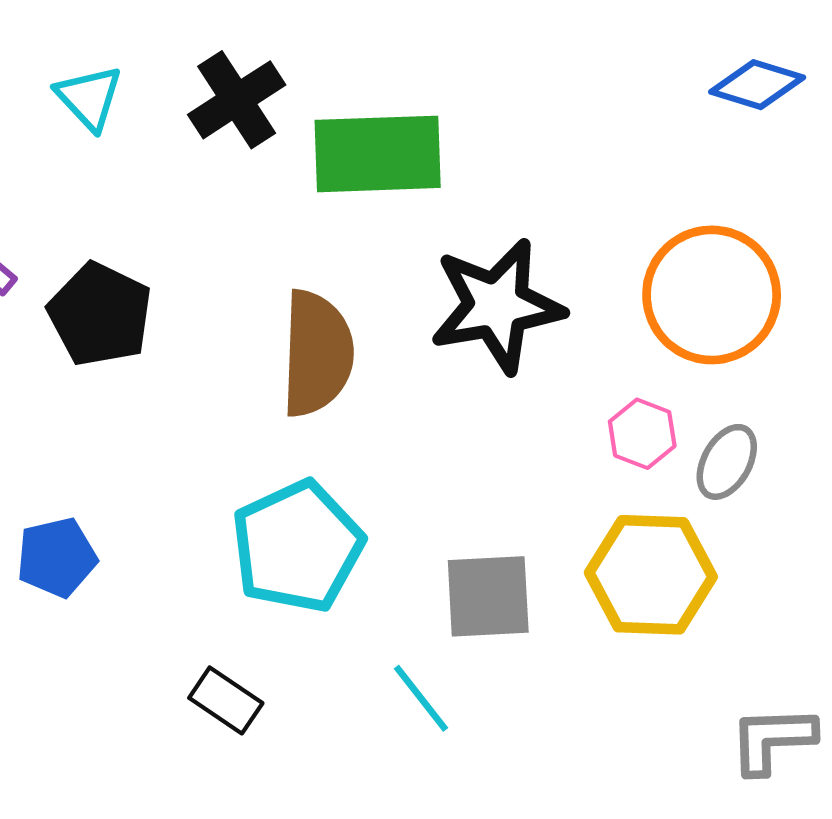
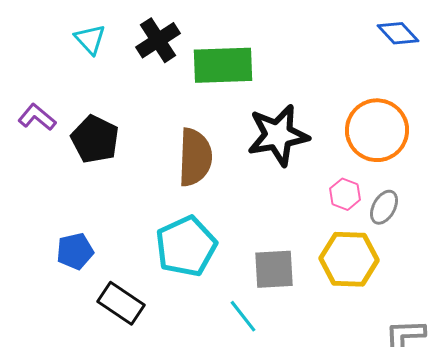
blue diamond: (757, 85) -> (398, 33), turned 30
black rectangle: (226, 700) -> (121, 303), moved, size x1.4

